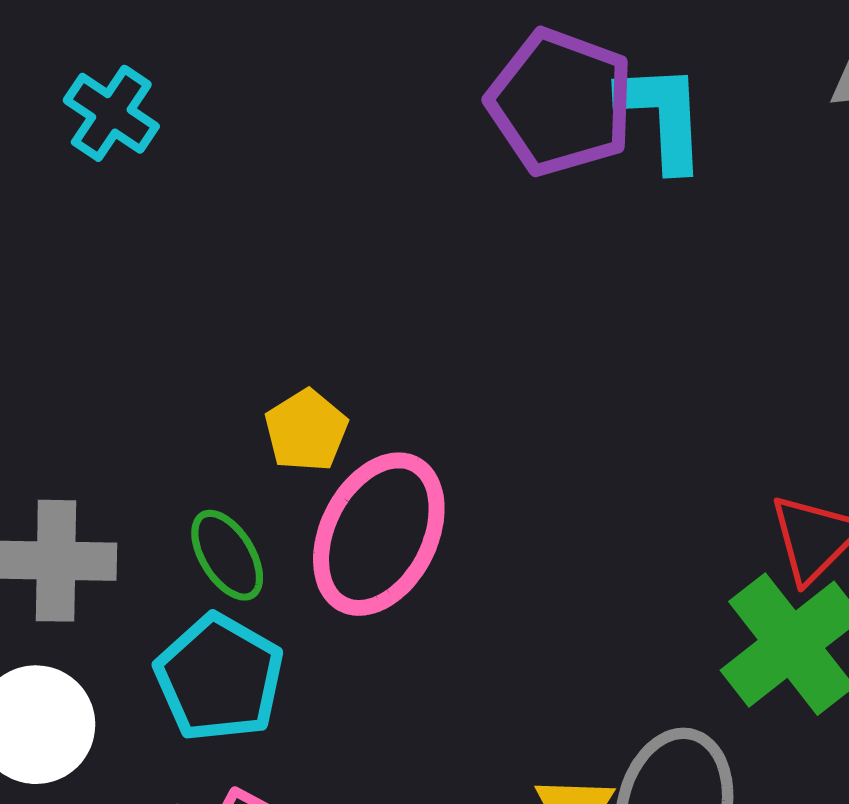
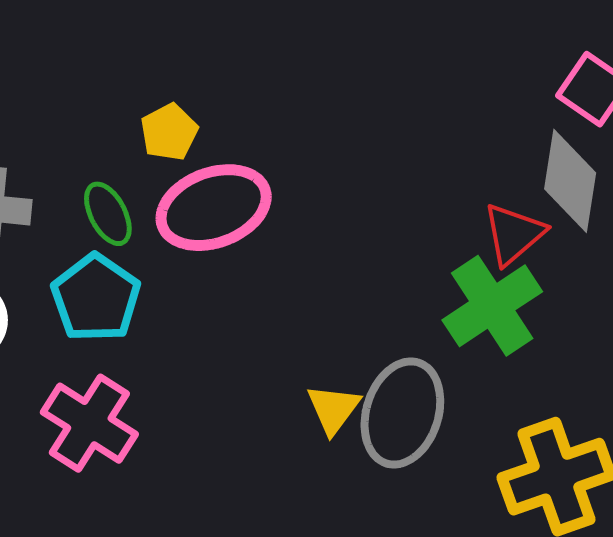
pink ellipse: (379, 534) -> (214, 208), turned 38

